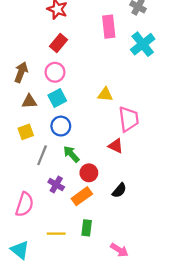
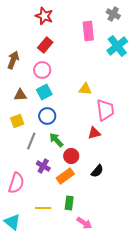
brown arrow: (21, 72) -> (13, 60), moved
red triangle: (116, 146) -> (94, 133), turned -40
pink arrow: (119, 250) -> (84, 223), moved

